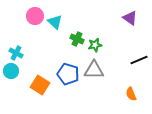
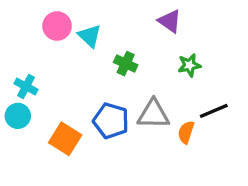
purple triangle: (130, 18) -> (170, 21), moved
green star: (95, 45) -> (189, 65), moved
black line: (139, 60) -> (214, 111), moved
orange semicircle: (131, 94) -> (186, 132), moved, turned 40

